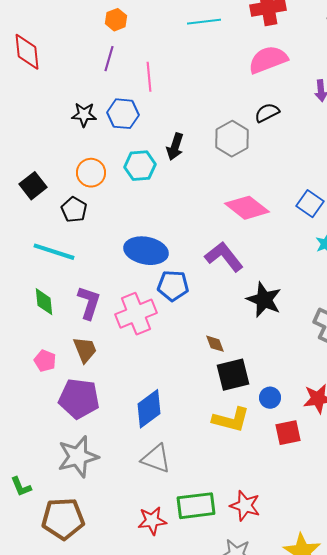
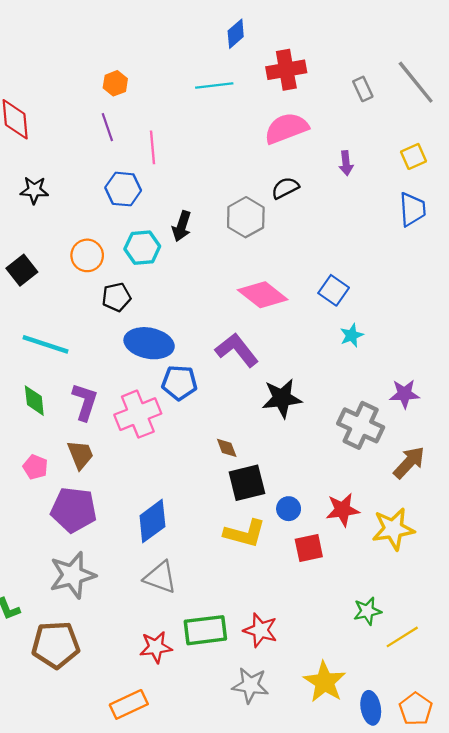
purple line: (109, 59) -> (107, 127), turned -35
black star: (84, 115) -> (34, 190), moved
black pentagon: (74, 210) -> (116, 297), moved, turned 30
black star: (264, 300) -> (282, 398), turned -30

